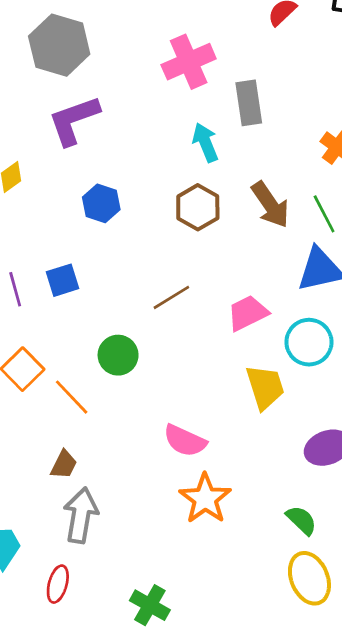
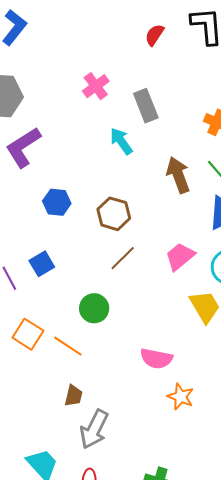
pink cross: (189, 62) -> (96, 86), size x0.7
brown arrow: (270, 205) -> (178, 175), turned -153
brown hexagon: (198, 207) -> (114, 214), moved
orange star: (205, 499) -> (181, 397), size x0.7
gray arrow: (81, 515) -> (94, 429), turned -150

